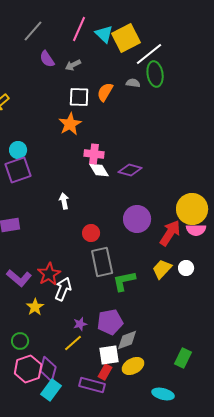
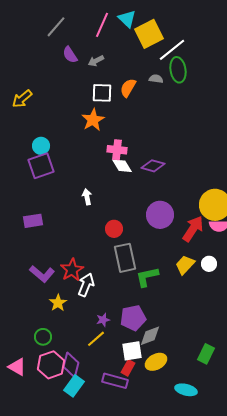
cyan triangle: (104, 34) -> (127, 19), moved

